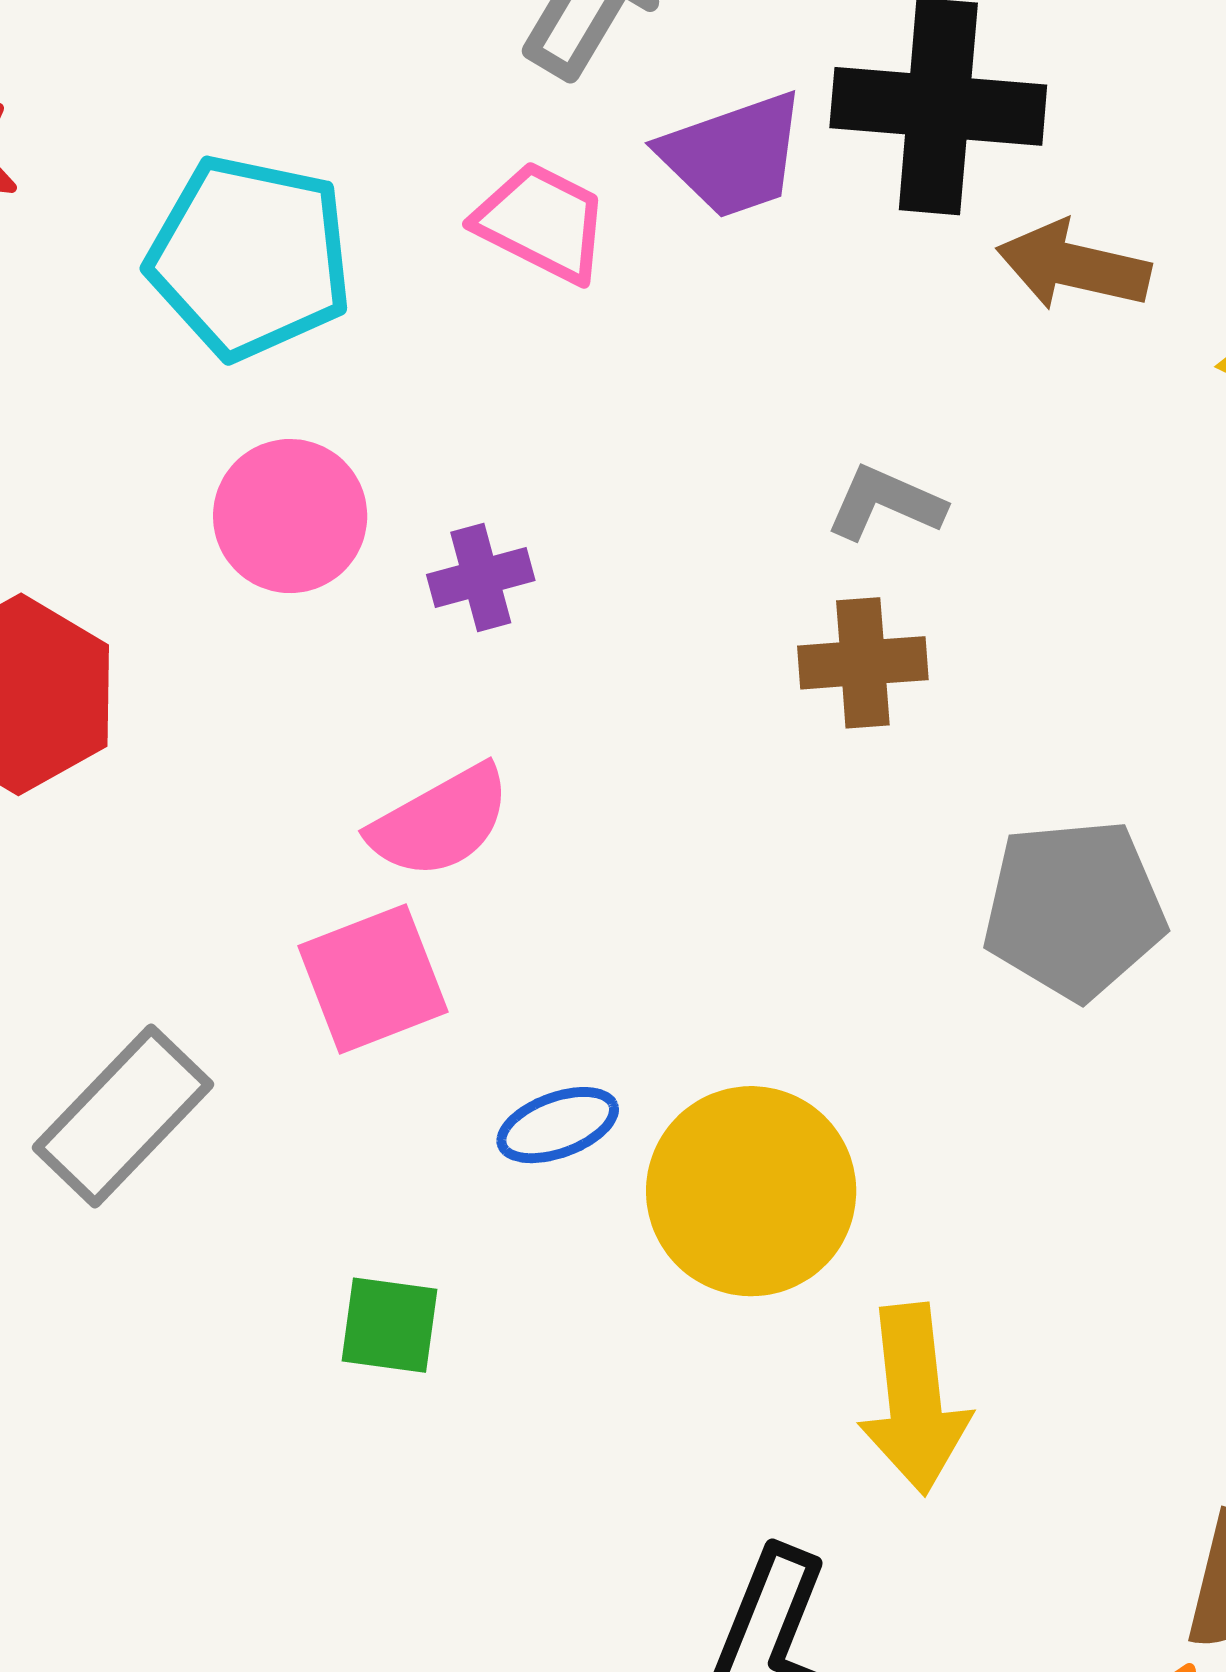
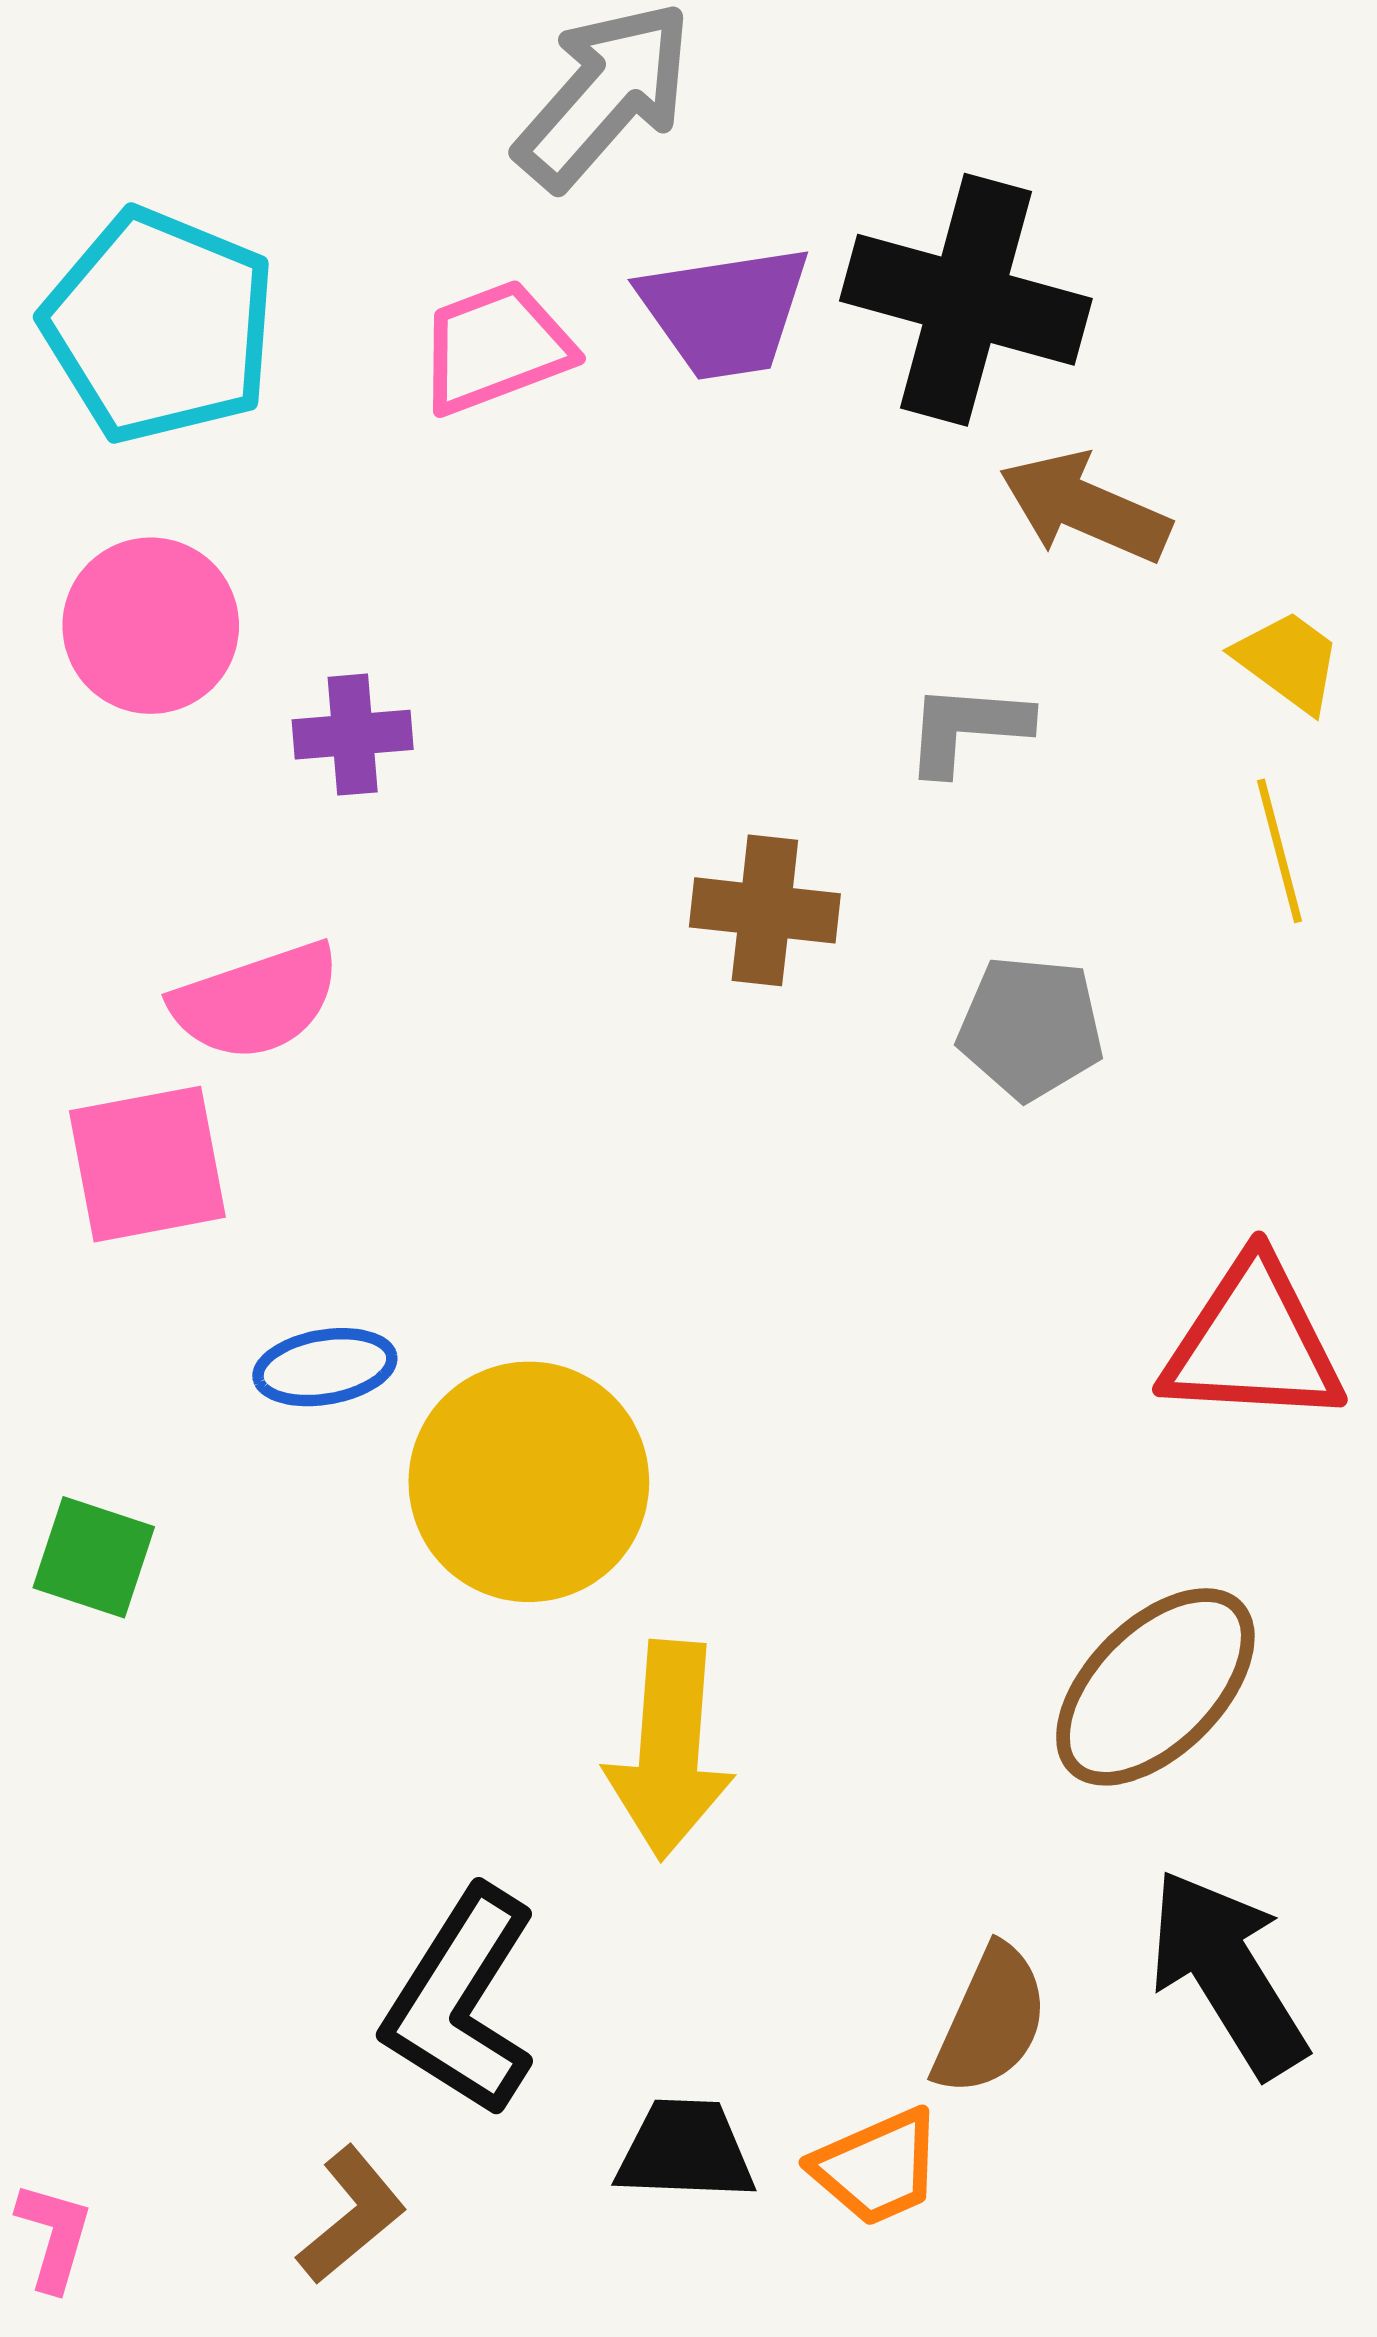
pink trapezoid: (542, 222) -> (495, 347), turned -58
gray L-shape: (885, 503) -> (967, 728), moved, turned -30
gray pentagon: (1074, 909) -> (1031, 1028), moved, size x0.7

